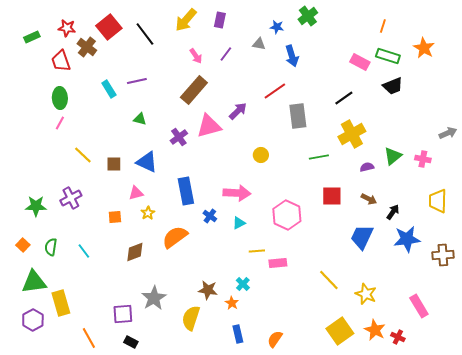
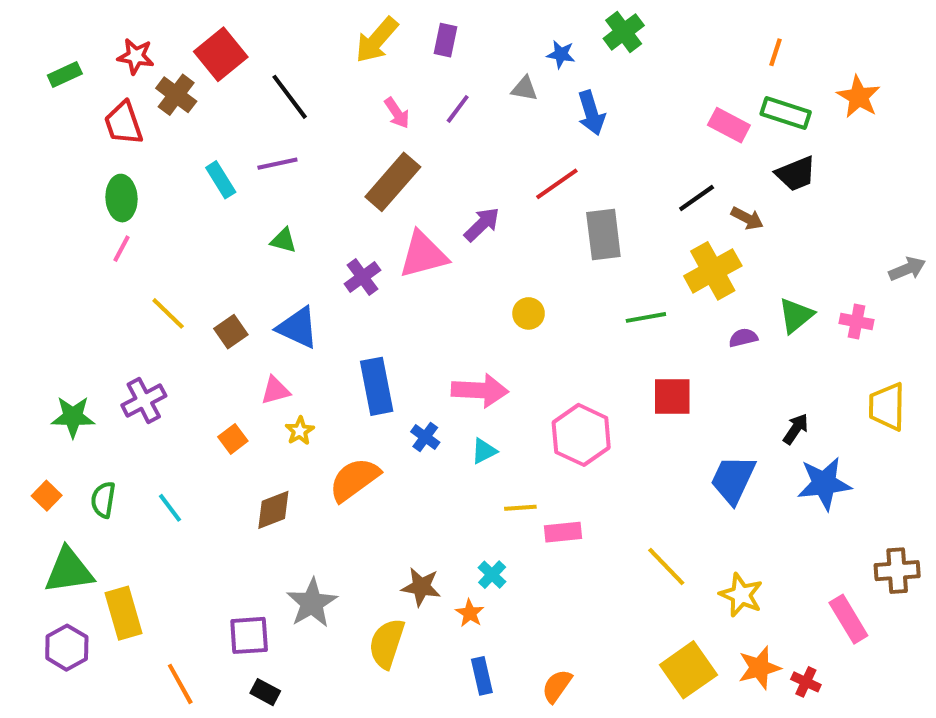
black line: (145, 34) -> (290, 97), moved
brown square: (114, 164) -> (231, 332), turned -35
brown arrow: (369, 199) -> (747, 218), moved
orange square: (115, 217) -> (233, 439), turned -32
brown cross: (443, 255) -> (897, 571), moved
orange star: (375, 330) -> (759, 668), turned 30

